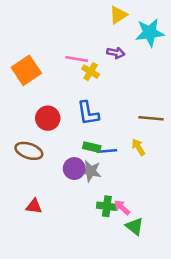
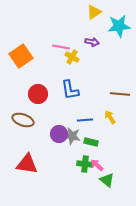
green rectangle: (92, 147) -> (91, 142), moved
red triangle: (34, 206) -> (27, 164), size x1.6

